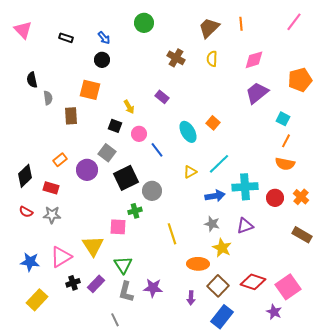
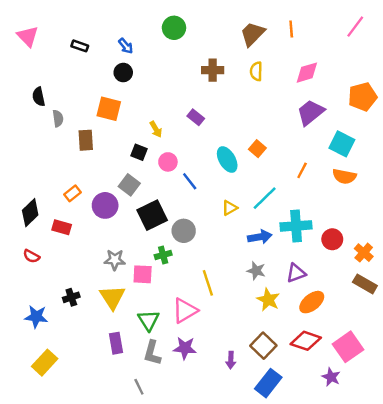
brown cross: (176, 58) -> (213, 70), turned -30
cyan square: (283, 119) -> (342, 144), size x1.5
orange line: (286, 141) -> (302, 170), moved
orange semicircle: (285, 164) -> (344, 176), moved
orange cross: (301, 197) -> (364, 253), moved
gray star: (52, 215) -> (115, 260), moved
pink triangle: (61, 257) -> (185, 311), moved
orange ellipse: (198, 264) -> (312, 302), moved, turned -40
black cross: (73, 283) -> (71, 297), moved
purple rectangle: (96, 284) -> (116, 343), turned -54

